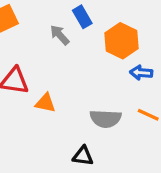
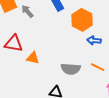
gray arrow: (60, 35) -> (27, 11), moved

